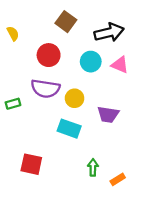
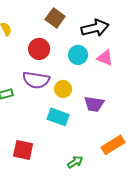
green arrow: (93, 167) -> (75, 162), moved, turned 56
orange rectangle: (118, 179) -> (113, 145), moved, size x1.6

